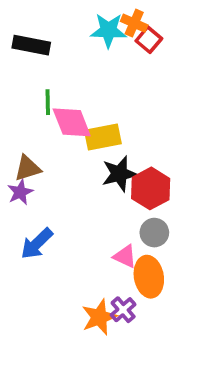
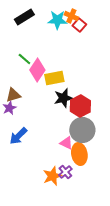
black rectangle: (31, 45) -> (24, 17), moved, turned -42
green line: (48, 102) -> (24, 59), turned -48
pink diamond: (72, 122) -> (37, 70), turned 55
gray circle: (154, 233) -> (82, 130), size x1.6

